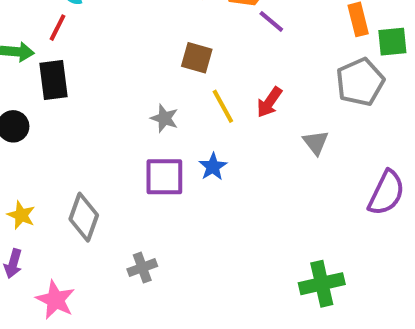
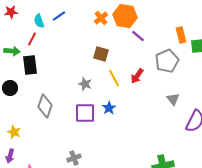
gray pentagon: (360, 82) -> (167, 61), moved
gray triangle: (316, 142) -> (173, 99), moved
gray diamond: (84, 217) -> (45, 106), moved

